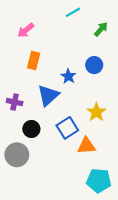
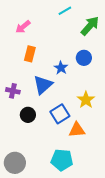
green arrow: (101, 29) -> (90, 26), size x1.5
gray circle: (17, 155) -> (15, 163), moved
cyan pentagon: (99, 181) -> (62, 160), moved

